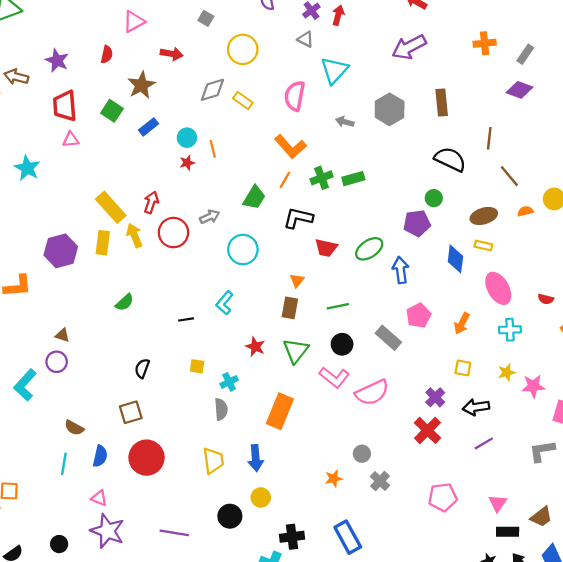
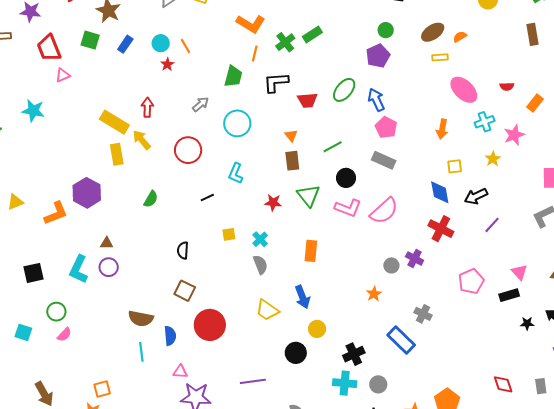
orange semicircle: (525, 211) -> (460, 37), moved
red circle: (173, 233) -> (188, 150), moved
purple hexagon: (61, 251) -> (87, 193), moved
blue diamond: (455, 259) -> (440, 192), moved
pink pentagon: (419, 316) -> (386, 127), moved
cyan L-shape: (25, 385) -> (79, 269), moved
pink star: (533, 386) -> (514, 135), moved
purple cross: (435, 397) -> (415, 258), moved
orange rectangle: (280, 411) -> (311, 251), size x0.7
brown square: (131, 412) -> (185, 291), turned -30
brown semicircle: (74, 428) -> (141, 318), size x1.4
yellow trapezoid: (213, 461) -> (267, 310), turned 150
gray cross: (380, 481) -> (423, 314), moved
black rectangle: (508, 532) -> (509, 295), moved

